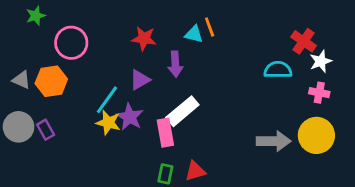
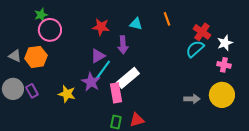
green star: (36, 16) -> (41, 15), moved
orange line: (210, 27) -> (167, 19), moved
red cross: (304, 41) -> (202, 32), moved
cyan semicircle: (278, 70) -> (195, 49), turned -42
cyan line: (107, 100) -> (103, 70), moved
yellow star: (108, 123) -> (67, 94), moved
gray arrow: (274, 141) -> (192, 99), size x0.7

